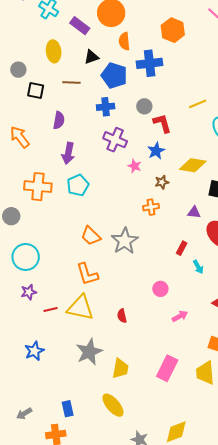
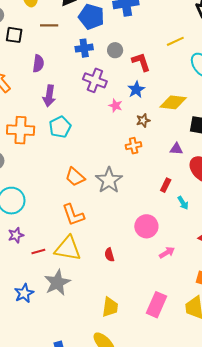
gray circle: (144, 106) -> (115, 50), moved
pink circle: (160, 289) -> (146, 226), size x1.5
gray star: (89, 352) -> (57, 283), moved

